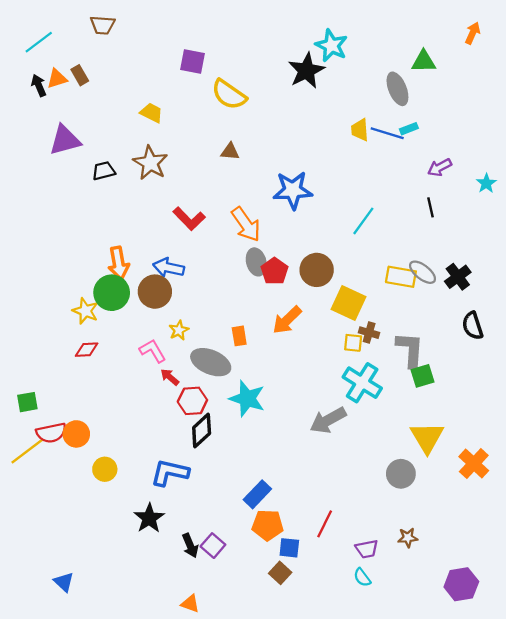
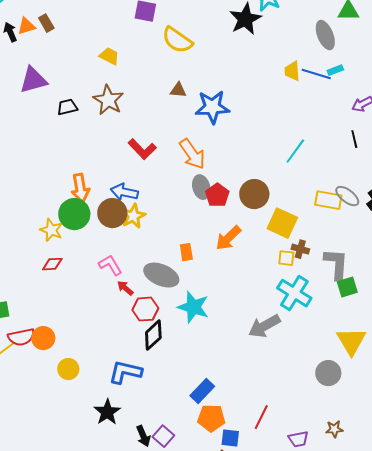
blue star: (293, 190) -> (212, 107), moved
yellow star: (179, 330) -> (133, 216), moved, size x1.4

